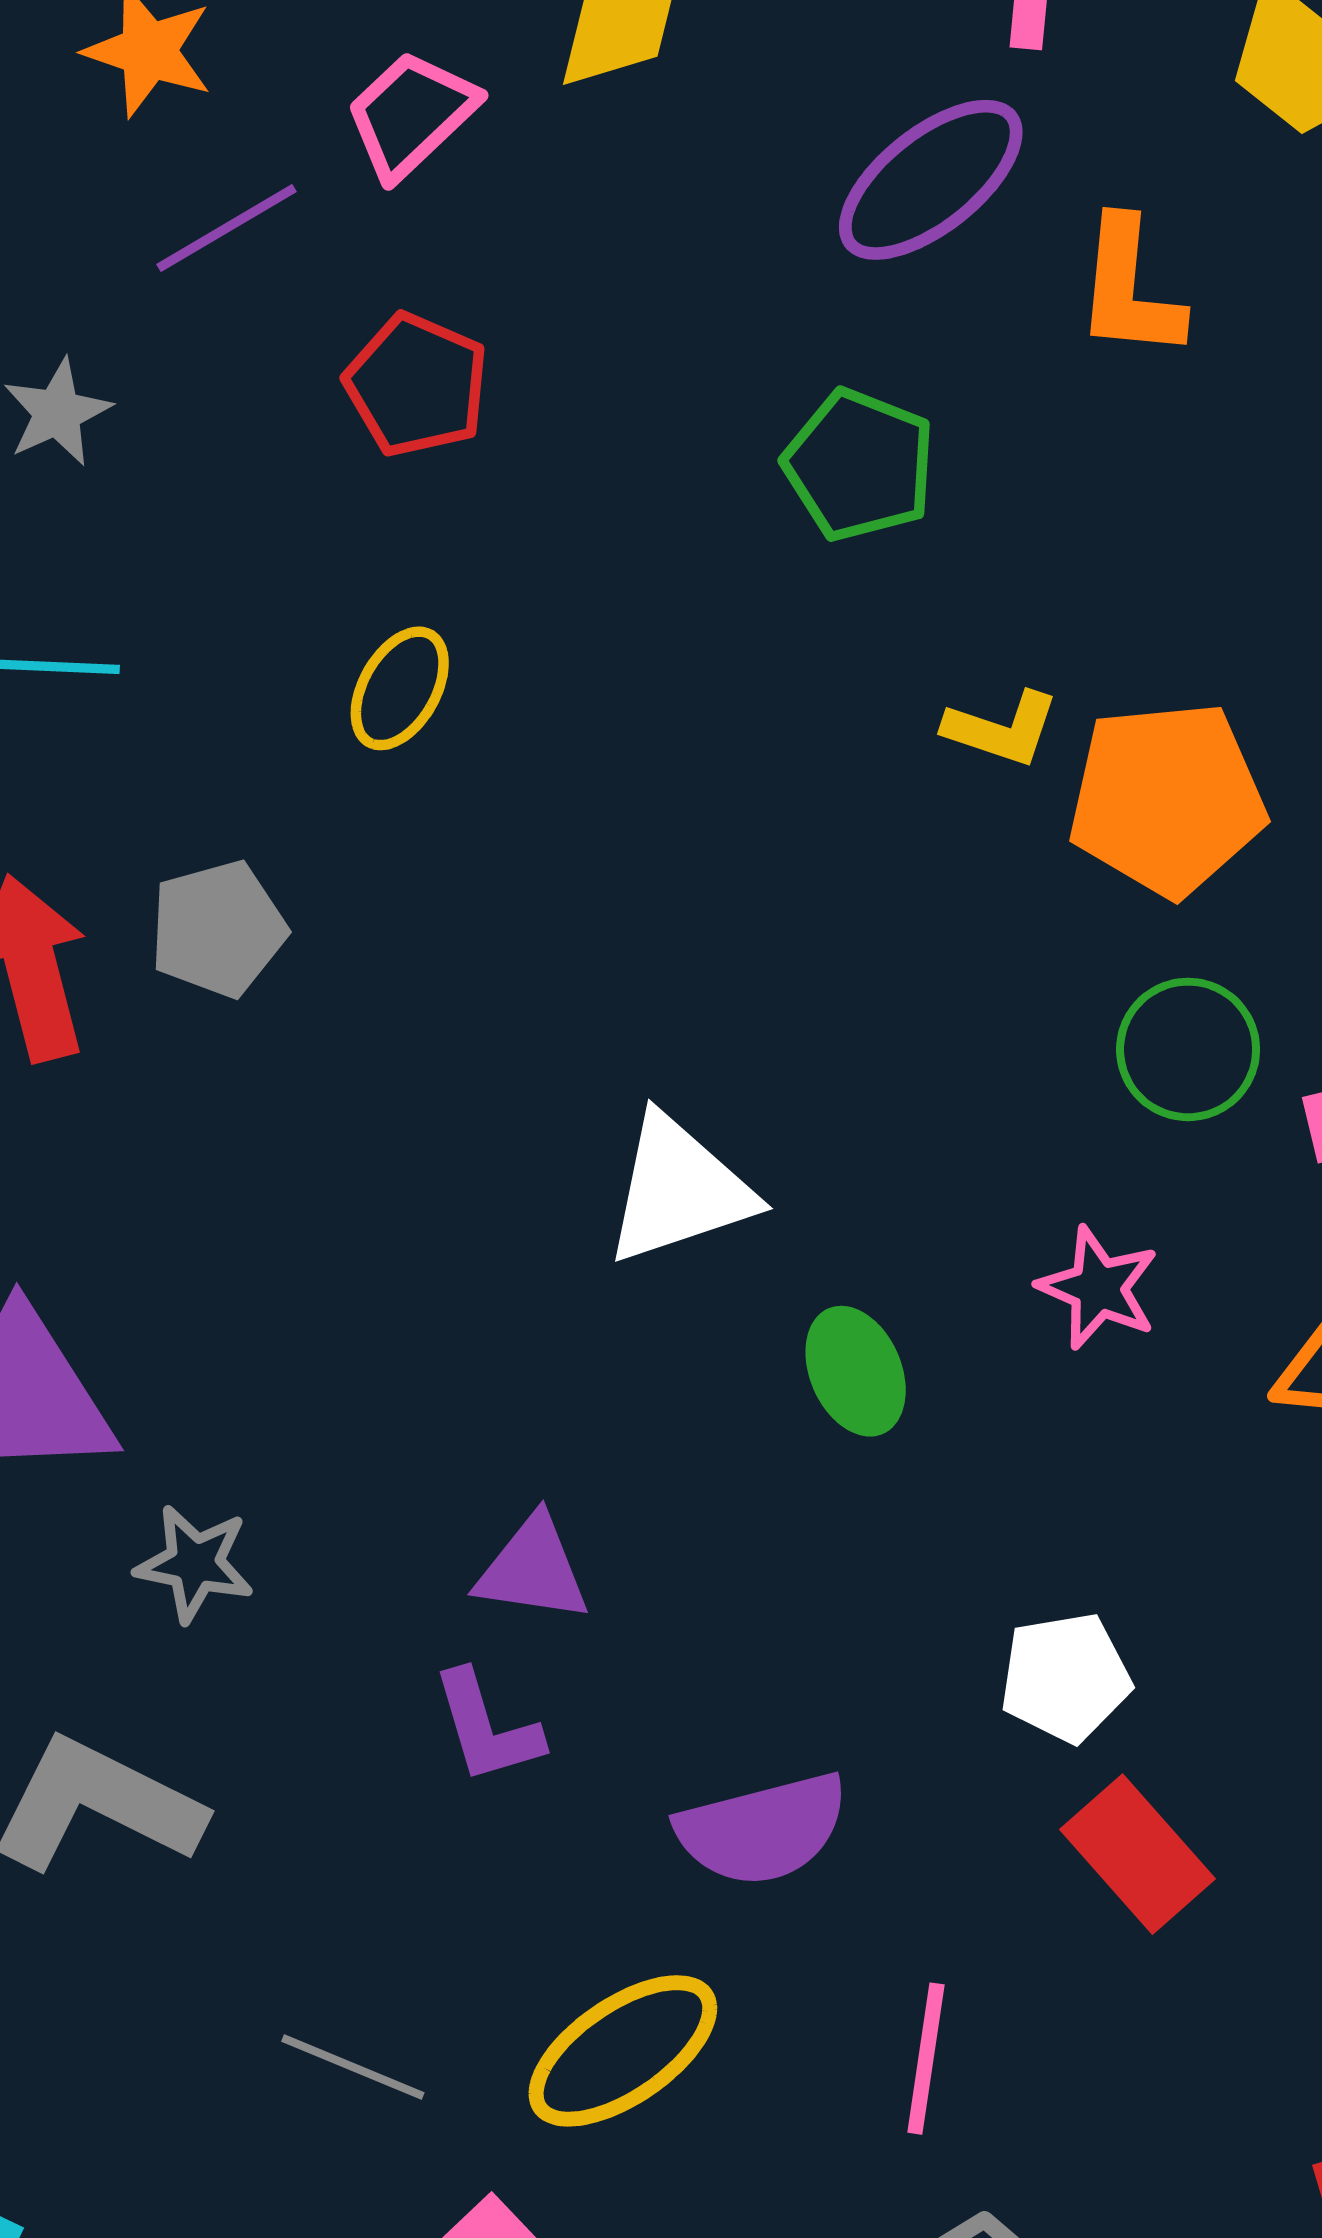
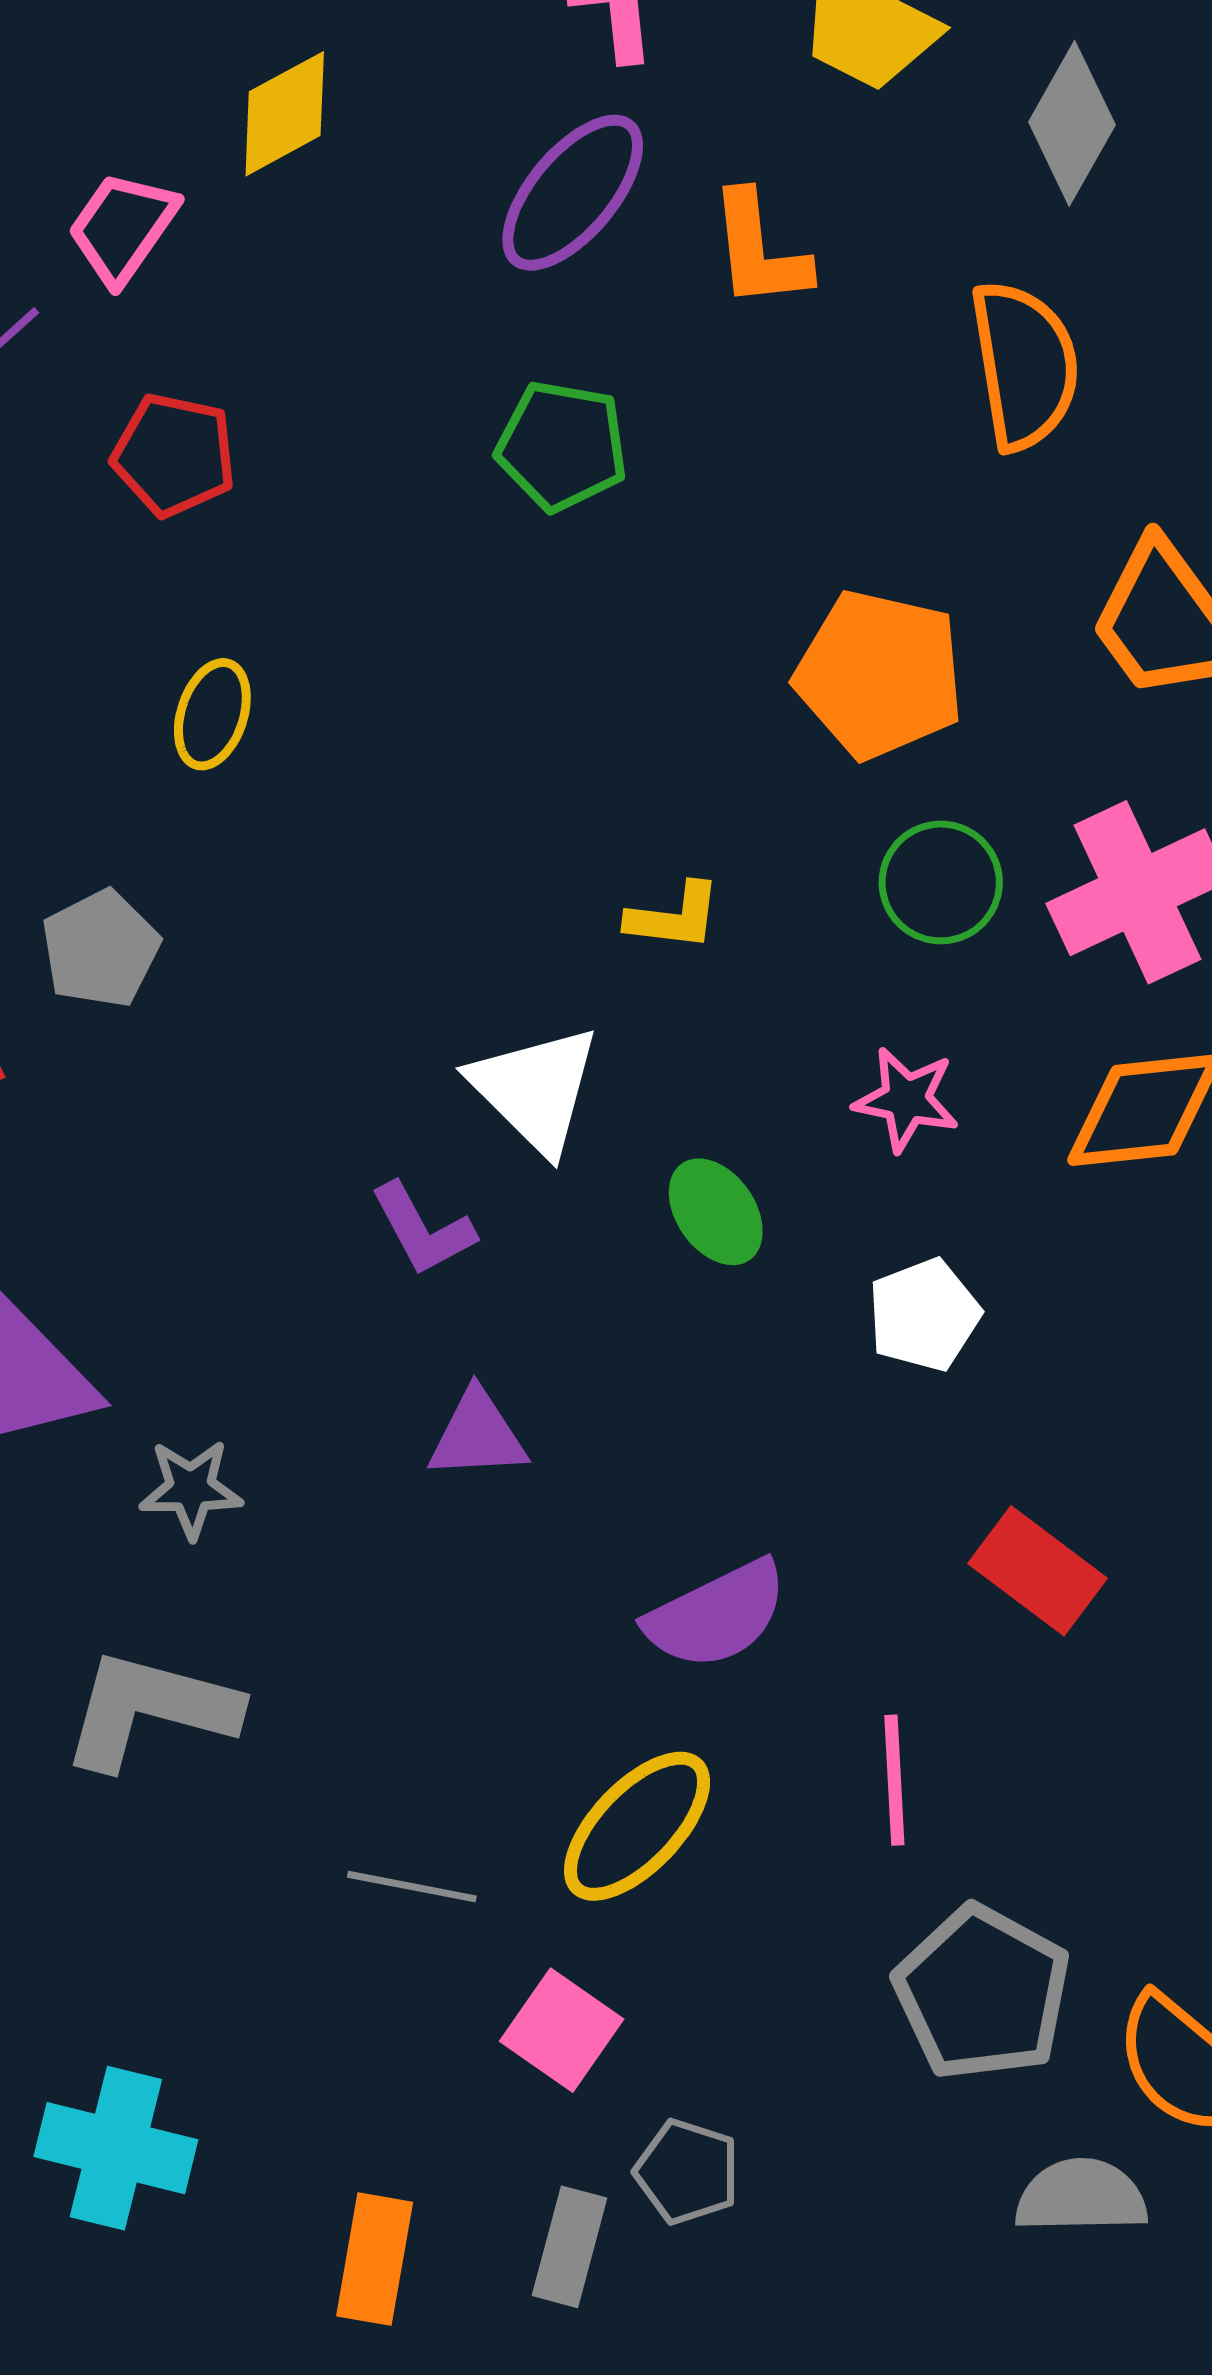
yellow L-shape: (1002, 729) -> (674, 917), moved
orange pentagon: (1167, 799) -> (880, 674), turned 30
white triangle: (679, 1190) -> (535, 1089), turned -45
white pentagon: (1065, 1677) -> (924, 1315), moved
purple L-shape: (487, 1727) -> (423, 1229), moved

